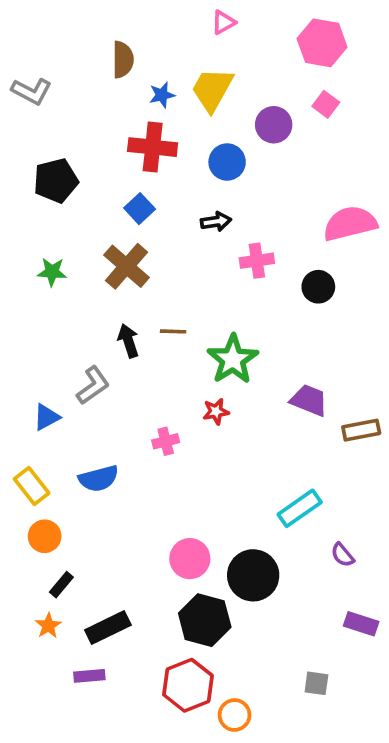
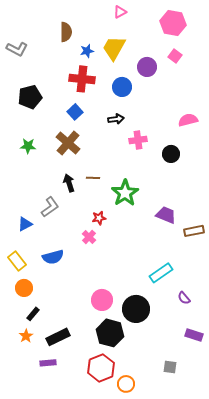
pink semicircle: (350, 223) -> (188, 120), size x0.7
red star: (216, 411) -> (99, 218), moved
pink cross: (166, 441) -> (89, 237), turned -32

